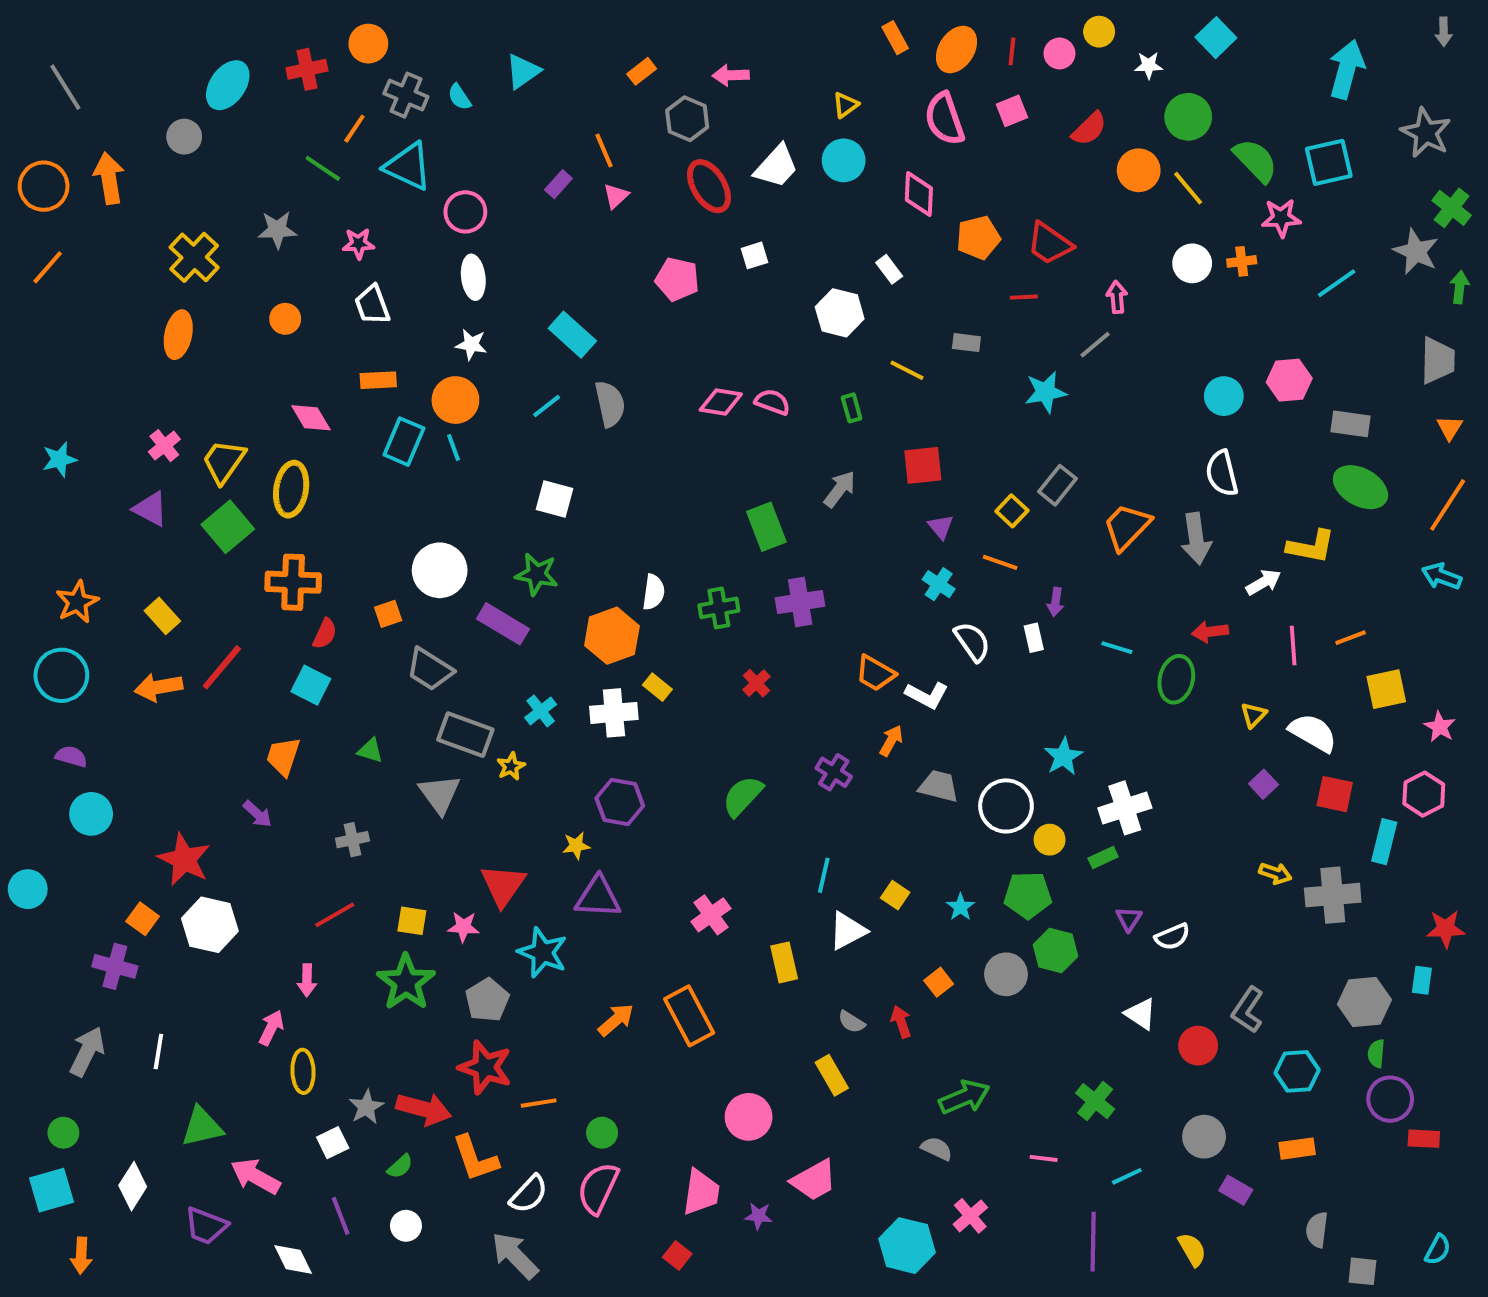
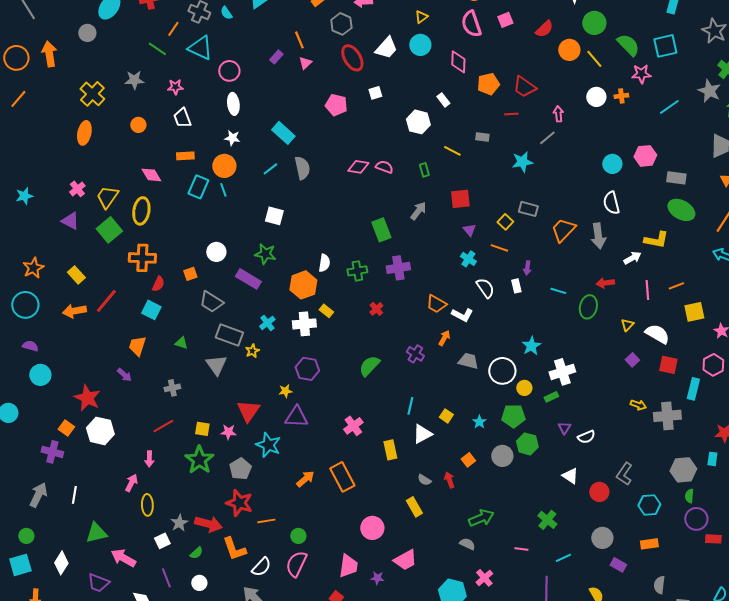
gray rectangle: (1057, 485) -> (528, 209), turned 66
white circle: (440, 570) -> (216, 252), size x0.7

